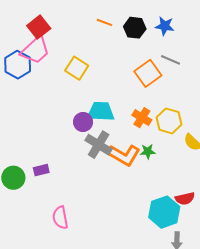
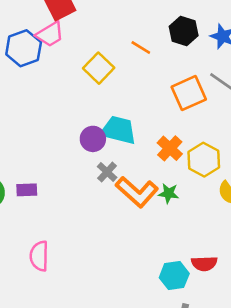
orange line: (105, 22) -> (141, 47), moved
pink trapezoid: (35, 50) -> (50, 34), size x0.7
gray cross: (99, 145) -> (107, 172), size x0.6
cyan hexagon: (164, 212) -> (174, 276), size x0.7

